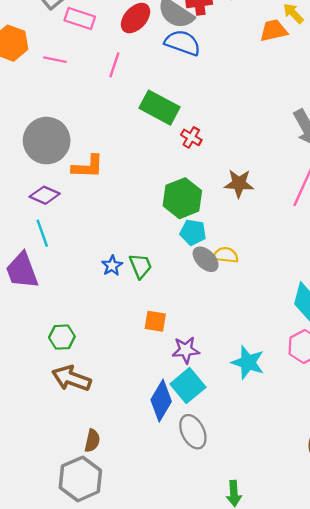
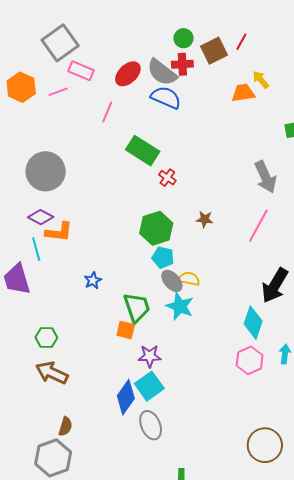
pink line: (55, 60) -> (58, 92), moved, turned -36
orange L-shape: (88, 167) -> (59, 232), moved
brown star: (239, 183) -> (205, 219), size x0.7
green trapezoid: (141, 266) -> (137, 307), moved, size x1.4
cyan star: (248, 362) -> (180, 306), moved

